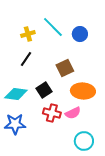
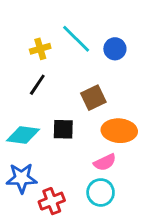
black square: (44, 90) -> (63, 129), turned 35
red cross: (52, 113) -> (52, 201), moved, turned -36
cyan circle: (84, 141) -> (101, 192), moved

